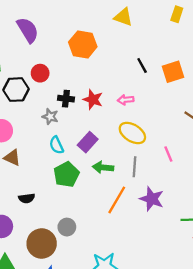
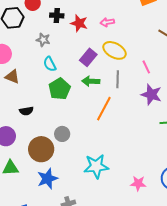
black cross: (66, 99) -> (57, 15), moved
purple rectangle: (88, 142) -> (88, 57), moved
purple star: (152, 199) -> (151, 95), moved

